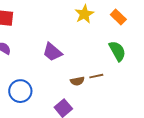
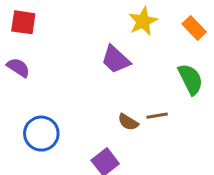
purple trapezoid: (52, 52) -> (116, 59), moved
brown semicircle: (77, 81) -> (128, 122), turned 40

